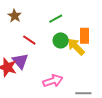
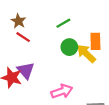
red line: (29, 40) -> (23, 37), moved

